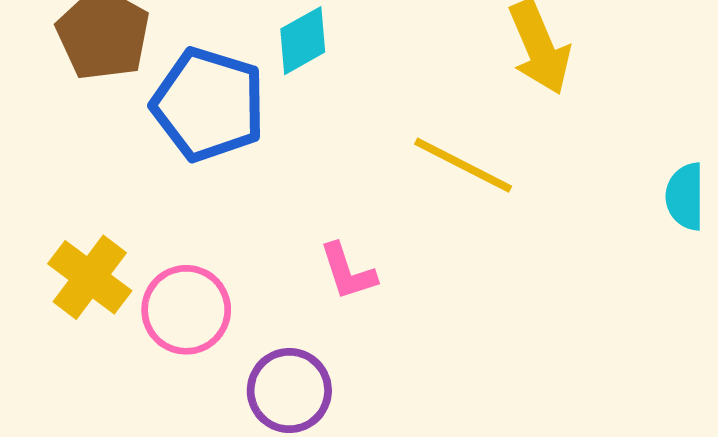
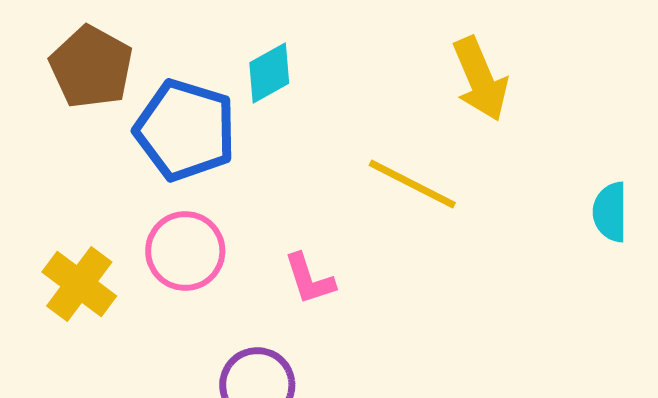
pink circle: (186, 310) -> (185, 251), moved

